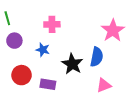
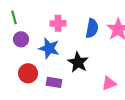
blue star: (43, 50) -> (49, 48), size x1.5
blue semicircle: (97, 57) -> (92, 28), moved

